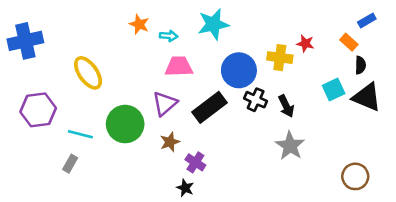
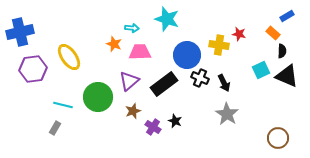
orange star: (139, 24) -> (114, 44), moved
cyan star: (213, 24) -> (167, 19), turned 30
purple hexagon: (38, 110) -> (33, 69), moved
black star: (185, 188) -> (175, 121), moved

